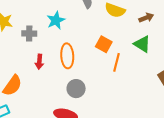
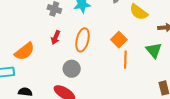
orange line: (116, 62) -> (125, 60), turned -30
gray circle: (76, 89) -> (72, 69), moved

